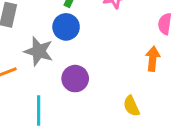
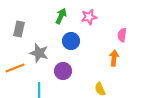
blue circle: (66, 27) -> (71, 41), moved

